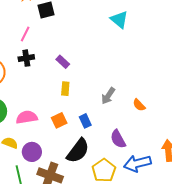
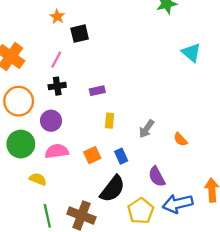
cyan triangle: (119, 19) -> (191, 53), moved
purple rectangle: (63, 62) -> (97, 91), turned -56
yellow rectangle: (65, 89) -> (109, 121), moved
purple circle: (32, 152) -> (51, 121), moved

